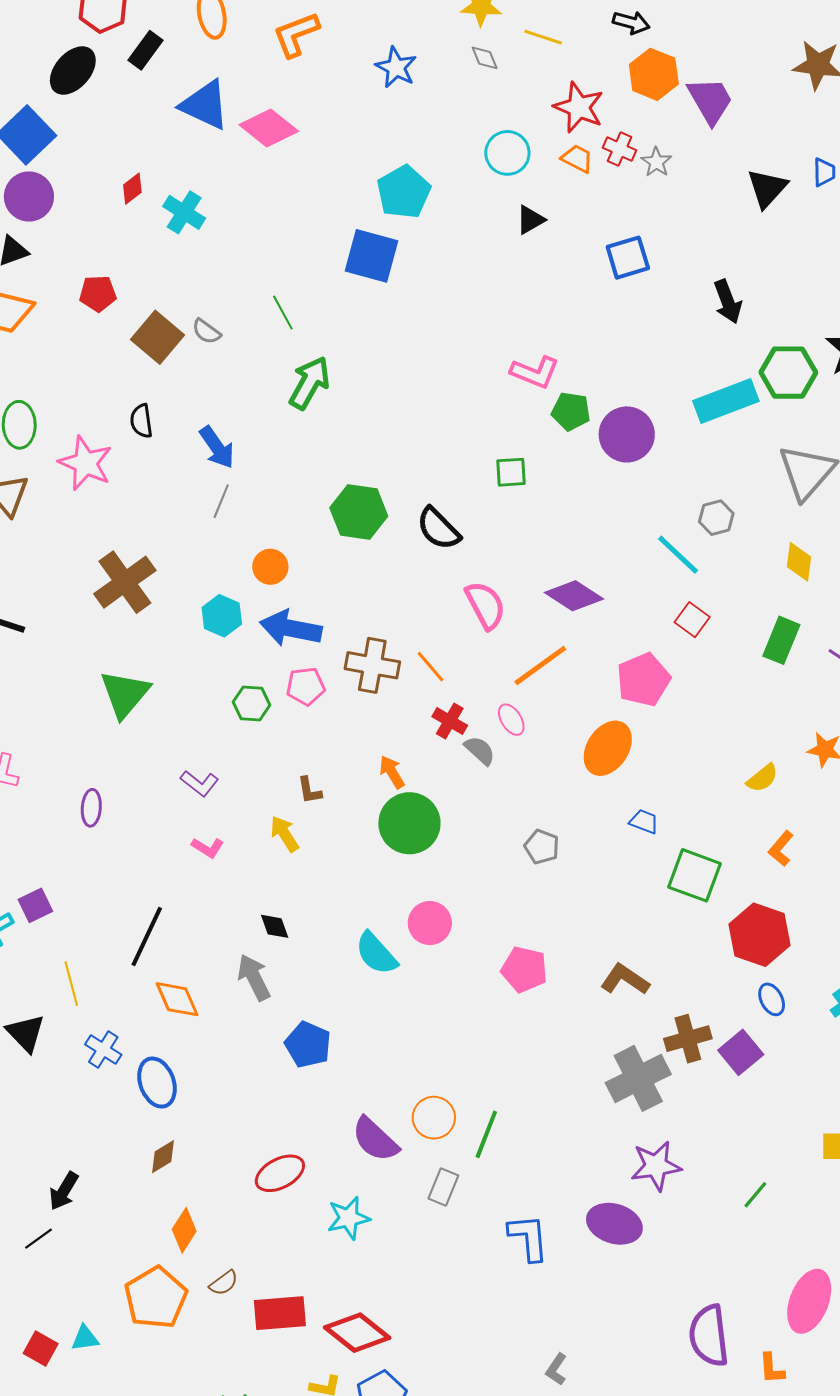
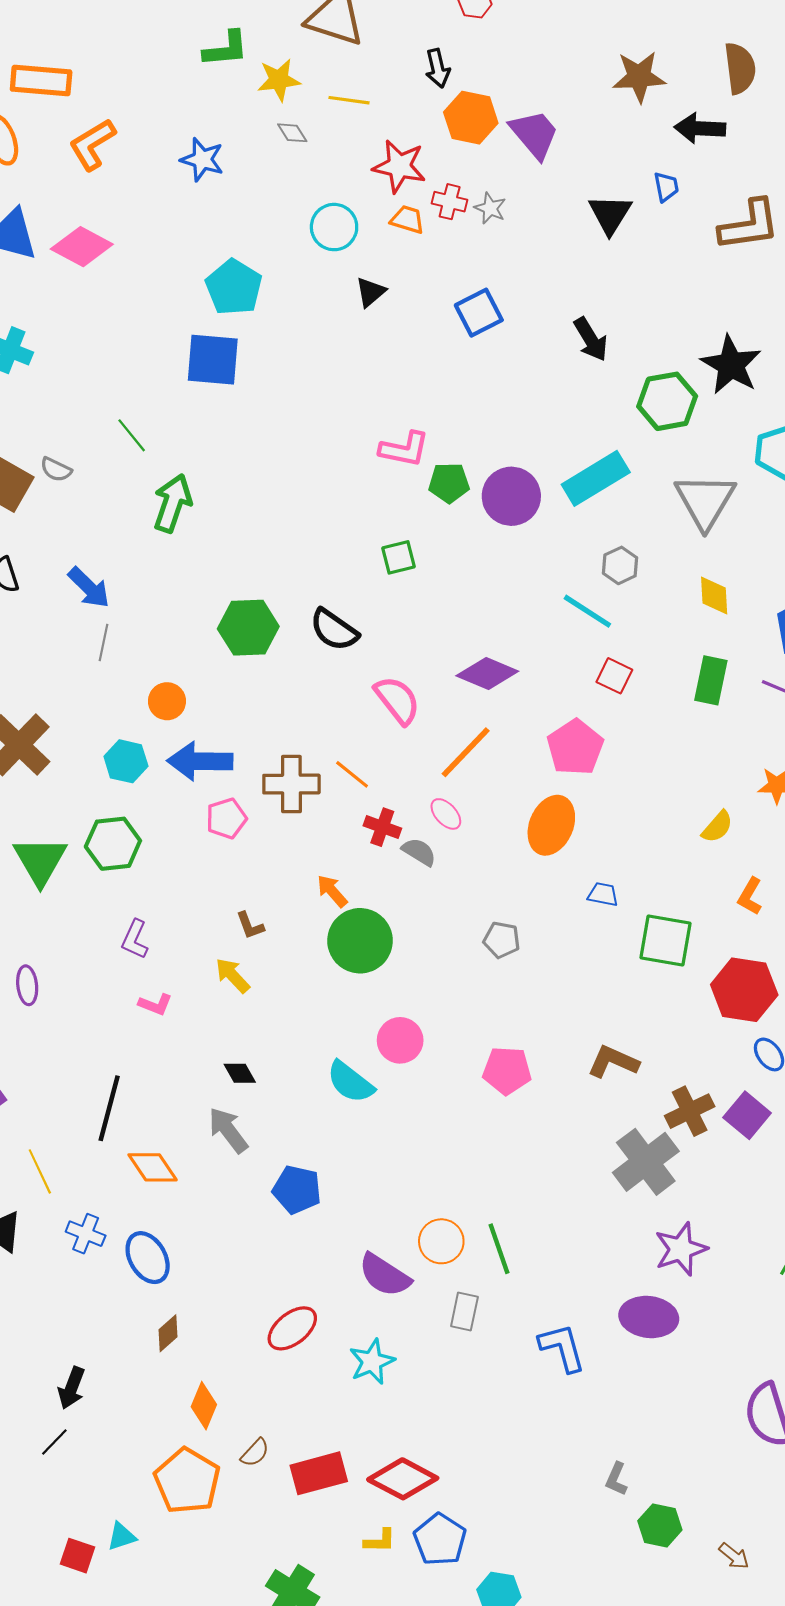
black arrow: (631, 23) -> (438, 68), turned 72
cyan rectangle: (726, 401) -> (596, 478), moved
green hexagon: (251, 704) -> (113, 844), moved, size x1.4
purple L-shape: (200, 783) -> (135, 939), turned 87
green line: (486, 1134) -> (499, 1249), turned -30

